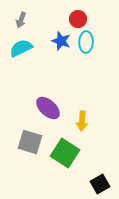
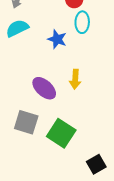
blue star: (61, 41) -> (57, 39), moved
yellow arrow: (82, 121) -> (75, 79), moved

